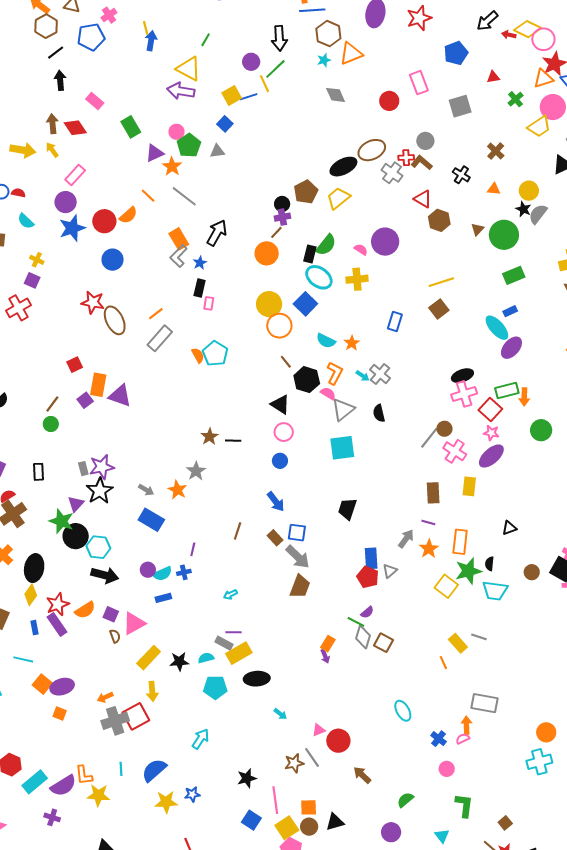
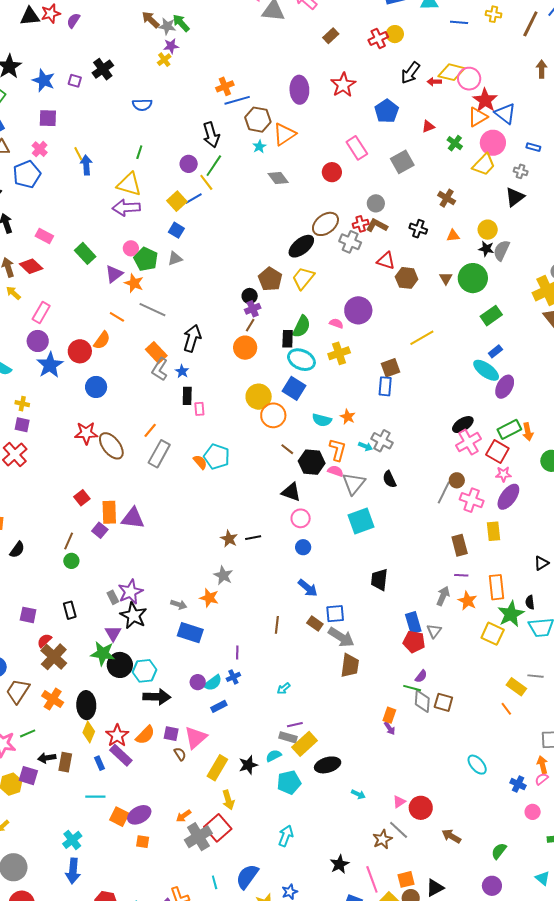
brown square: (439, 309) -> (391, 368), moved, turned 30

